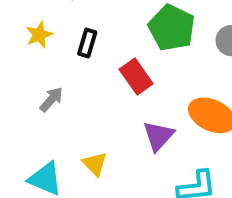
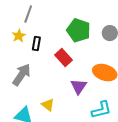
yellow star: (39, 35) -> (19, 36), moved
gray arrow: (51, 99) -> (22, 75), size x1.6

